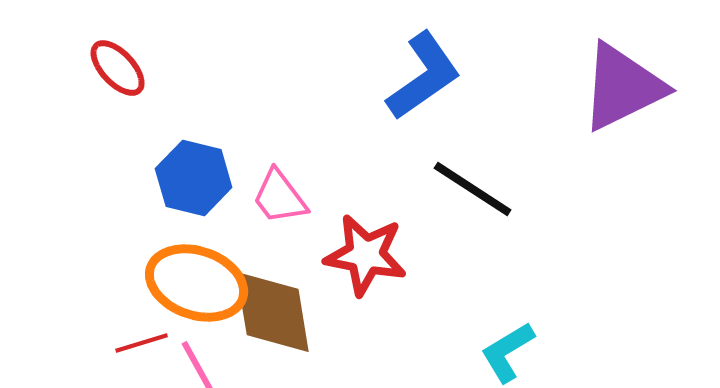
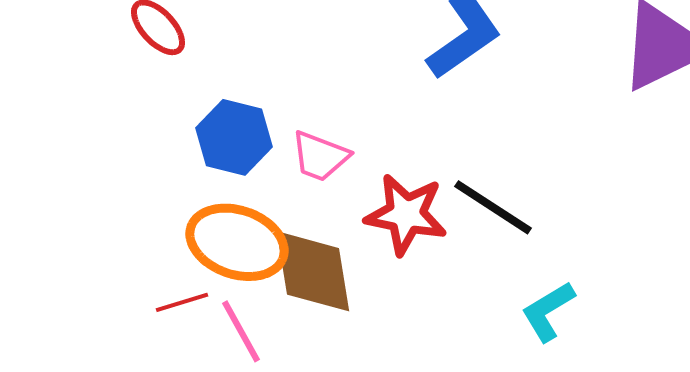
black line: (473, 189) -> (493, 207), moved
pink trapezoid: (280, 197) -> (320, 156), turned -32

